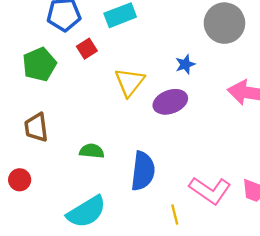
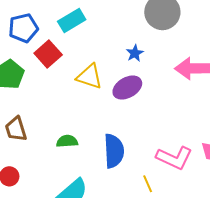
red square: (87, 49) -> (48, 54), size x1.5
yellow triangle: (130, 82) -> (89, 77), turned -40

